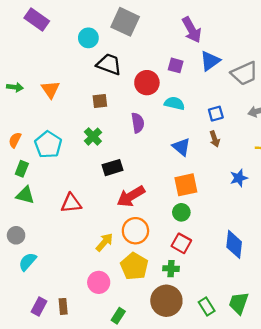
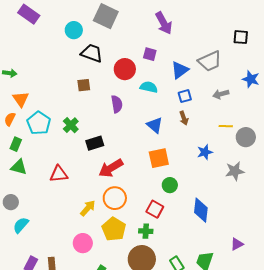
blue triangle: (210, 61) -> (180, 70), moved
orange triangle: (50, 90) -> (21, 99), moved
green cross: (93, 137) -> (71, 125), moved
green circle: (181, 212) -> (170, 185), moved

